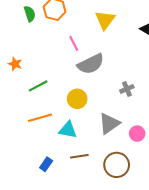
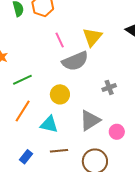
yellow triangle: (105, 20) -> (92, 37), moved
orange line: (40, 118) -> (23, 111), turned -45

